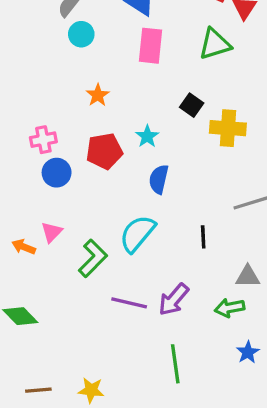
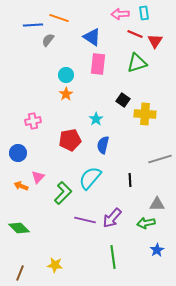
cyan circle: (81, 34) -> (66, 75), moved
red pentagon: (104, 151) -> (70, 140), moved
blue circle: (57, 173) -> (18, 153), moved
brown line: (38, 390) -> (20, 273), moved, turned -63
yellow star: (91, 390) -> (55, 265), moved

